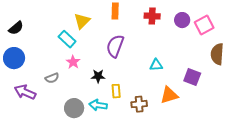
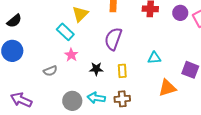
yellow rectangle: (116, 91) -> (122, 71), moved
purple arrow: (25, 92) -> (21, 100), moved
brown cross: (139, 104) -> (122, 99), moved

